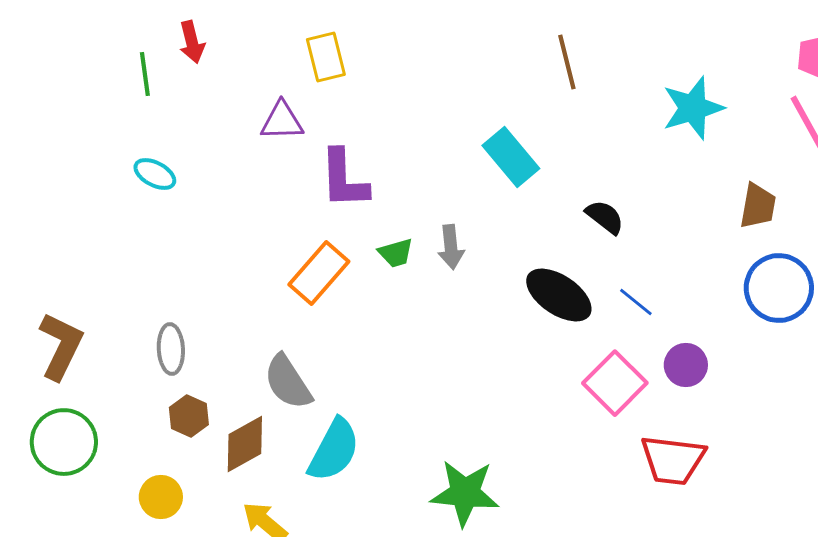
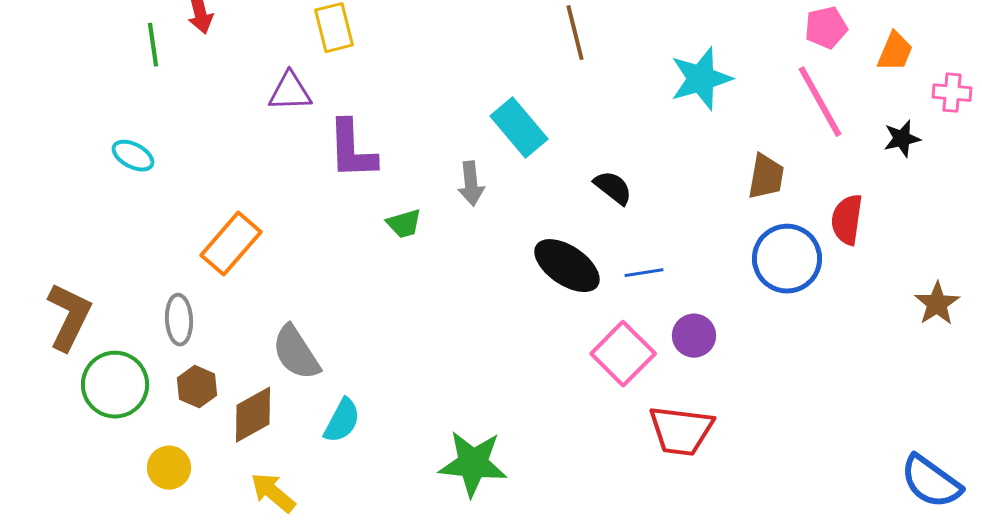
cyan ellipse: (155, 174) -> (133, 156), moved
gray arrow: (451, 247) -> (471, 184), moved
orange rectangle: (319, 273) -> (231, 244), moved
blue line: (636, 302) -> (644, 273), turned -48
green circle: (64, 442) -> (115, 385), moved
cyan semicircle: (334, 450) -> (342, 421), size x0.7

